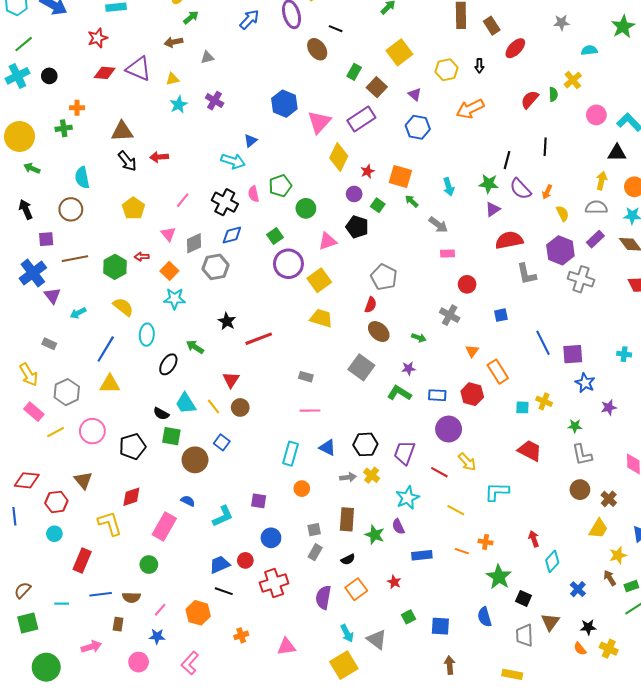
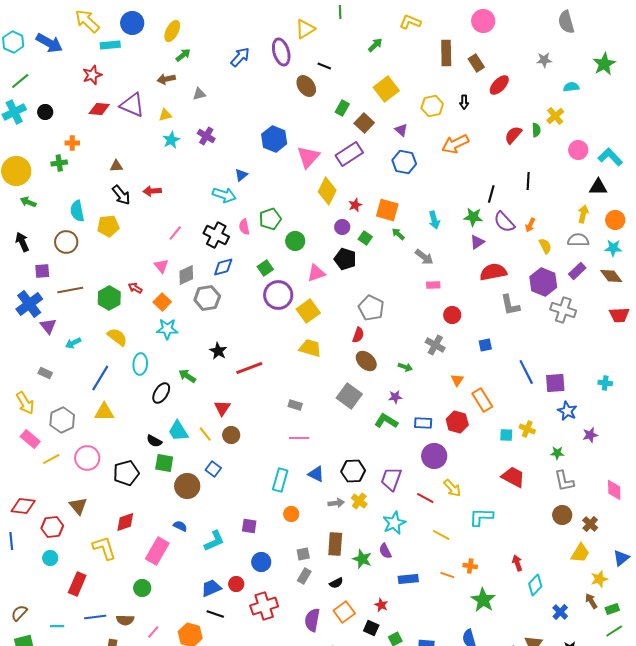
brown triangle: (122, 131) -> (116, 166), size x0.6
yellow pentagon: (133, 208) -> (108, 226), moved, turned 30
red arrow: (142, 257) -> (135, 288), turned 32
black square: (524, 598) -> (371, 628), moved

